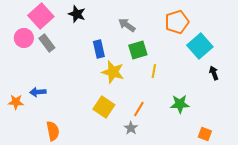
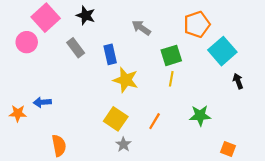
gray rectangle: (47, 43) -> (76, 48), moved
green square: (138, 50) -> (171, 55), moved
gray star: (131, 128) -> (123, 144), moved

